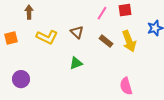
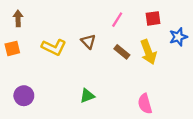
red square: (125, 10) -> (153, 18), moved
brown arrow: (29, 12) -> (18, 18), moved
green triangle: (76, 63) -> (87, 96), moved

